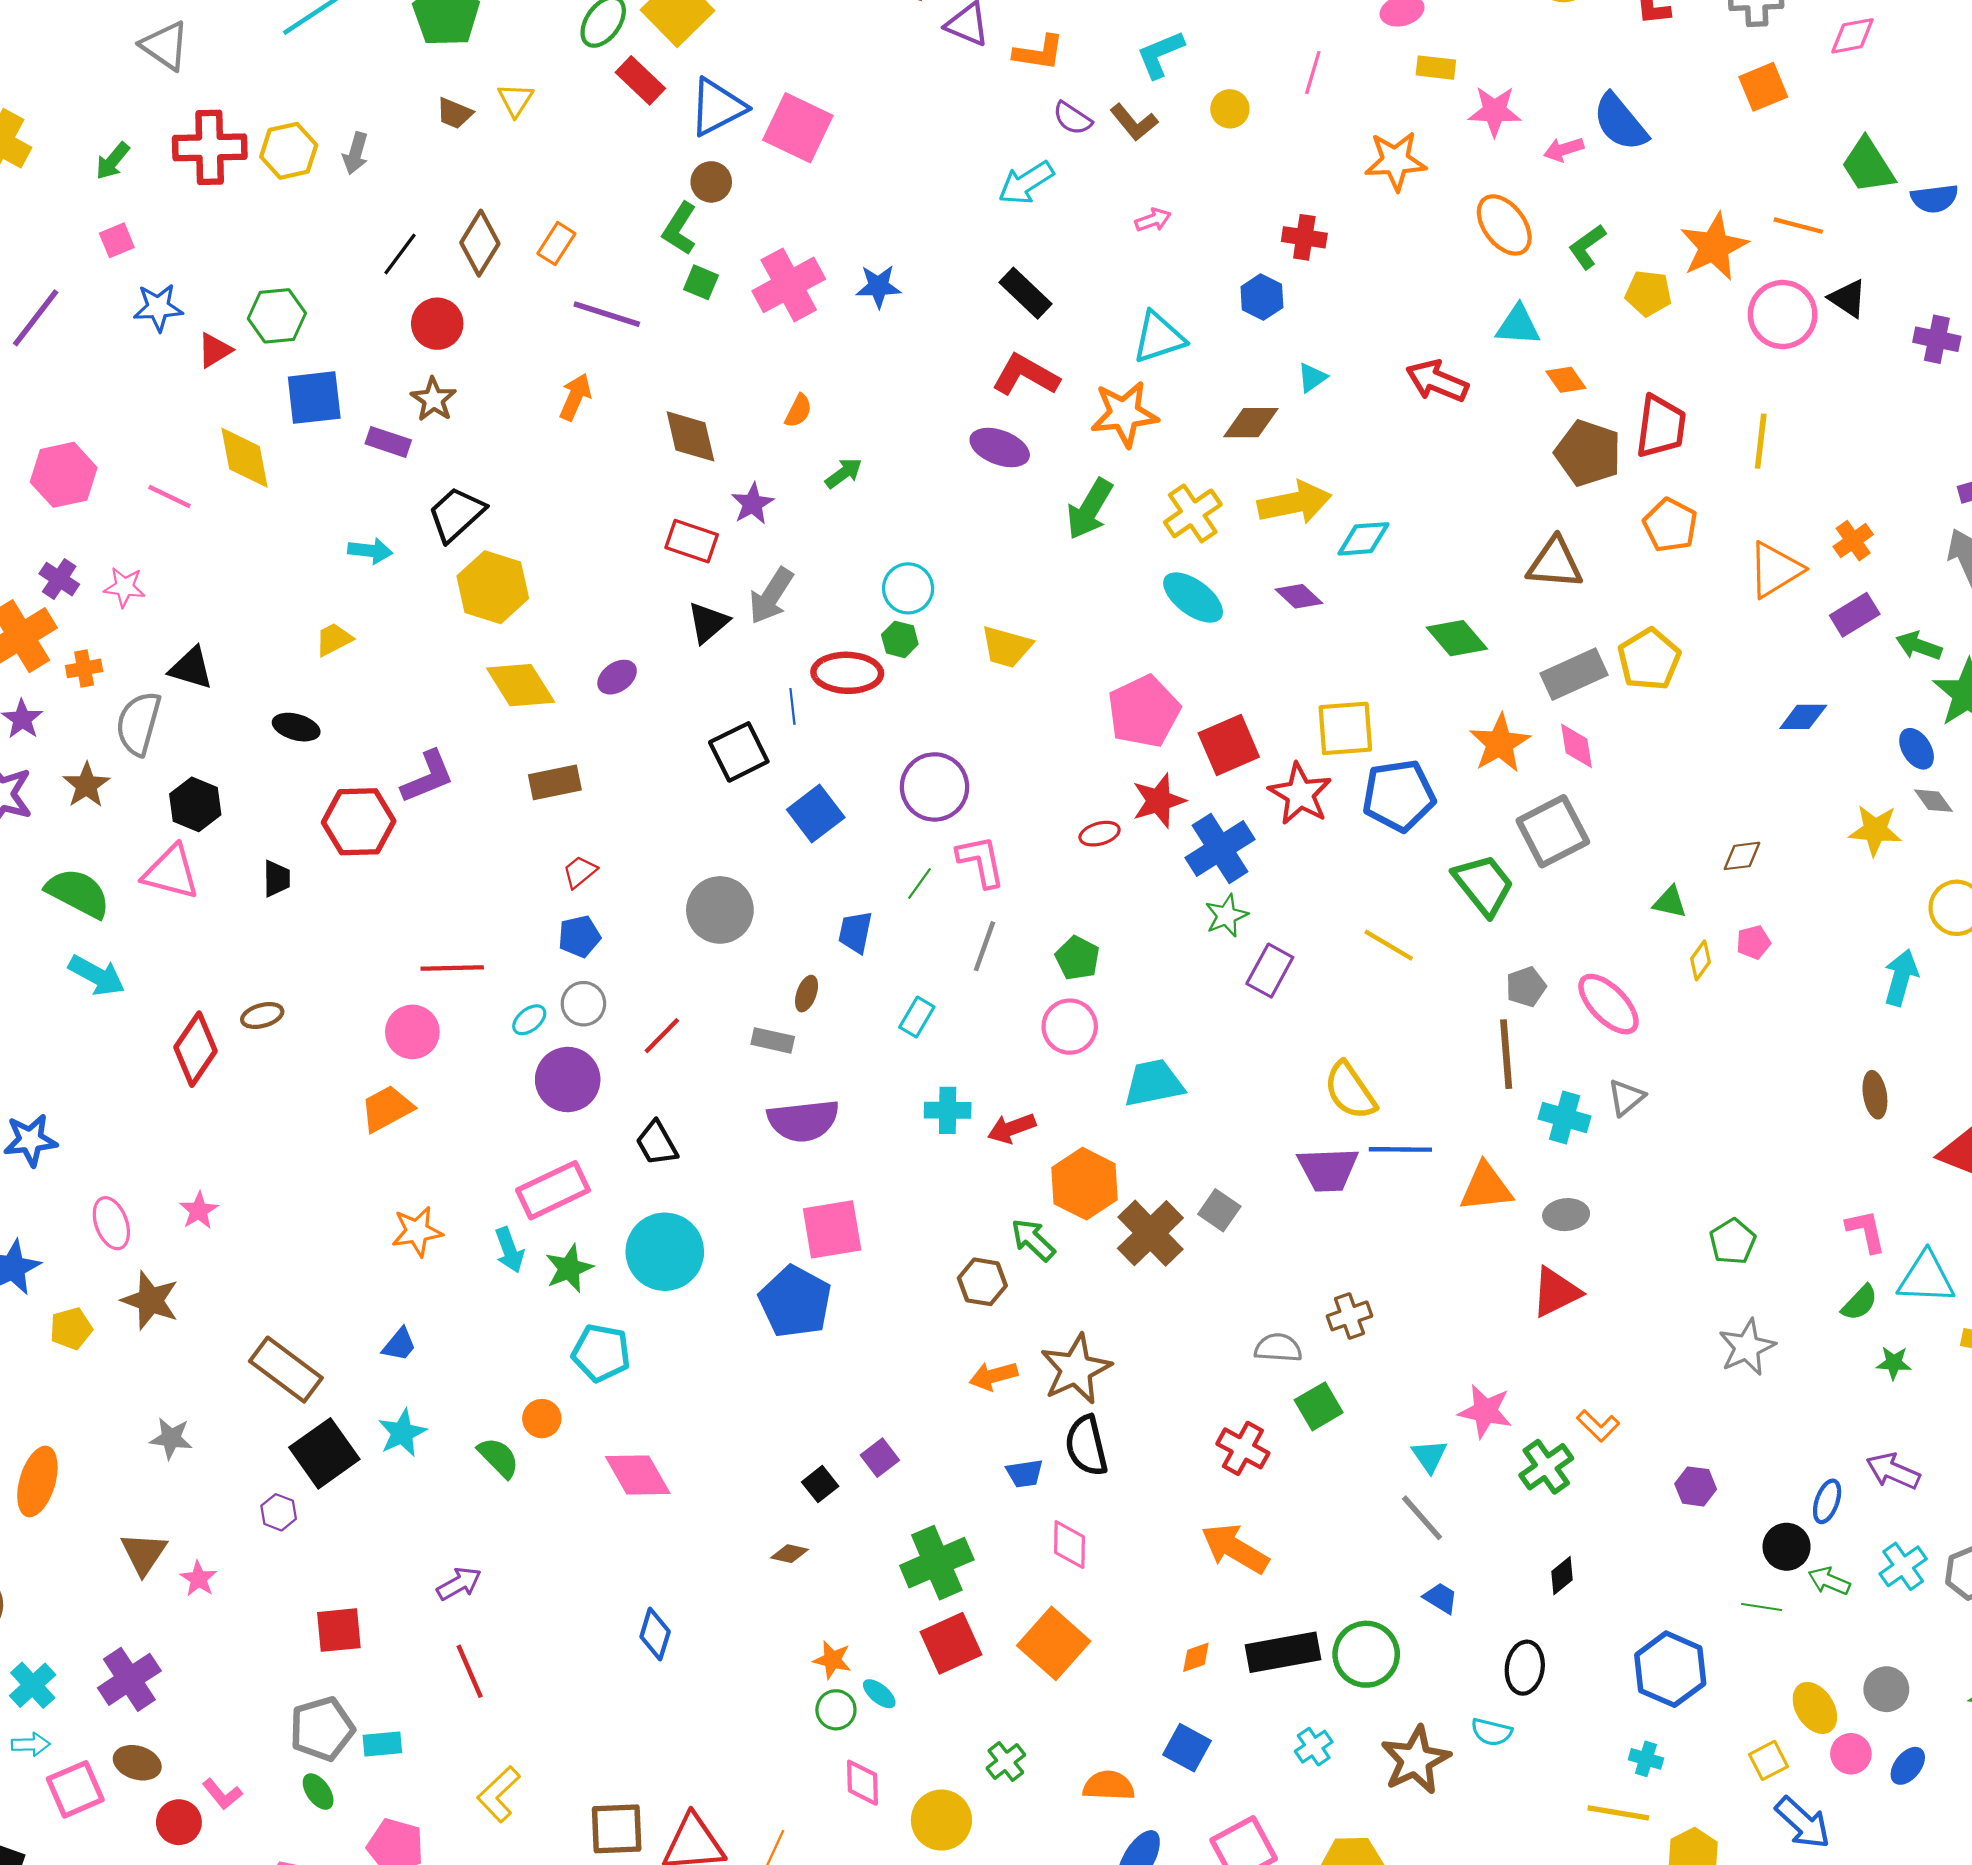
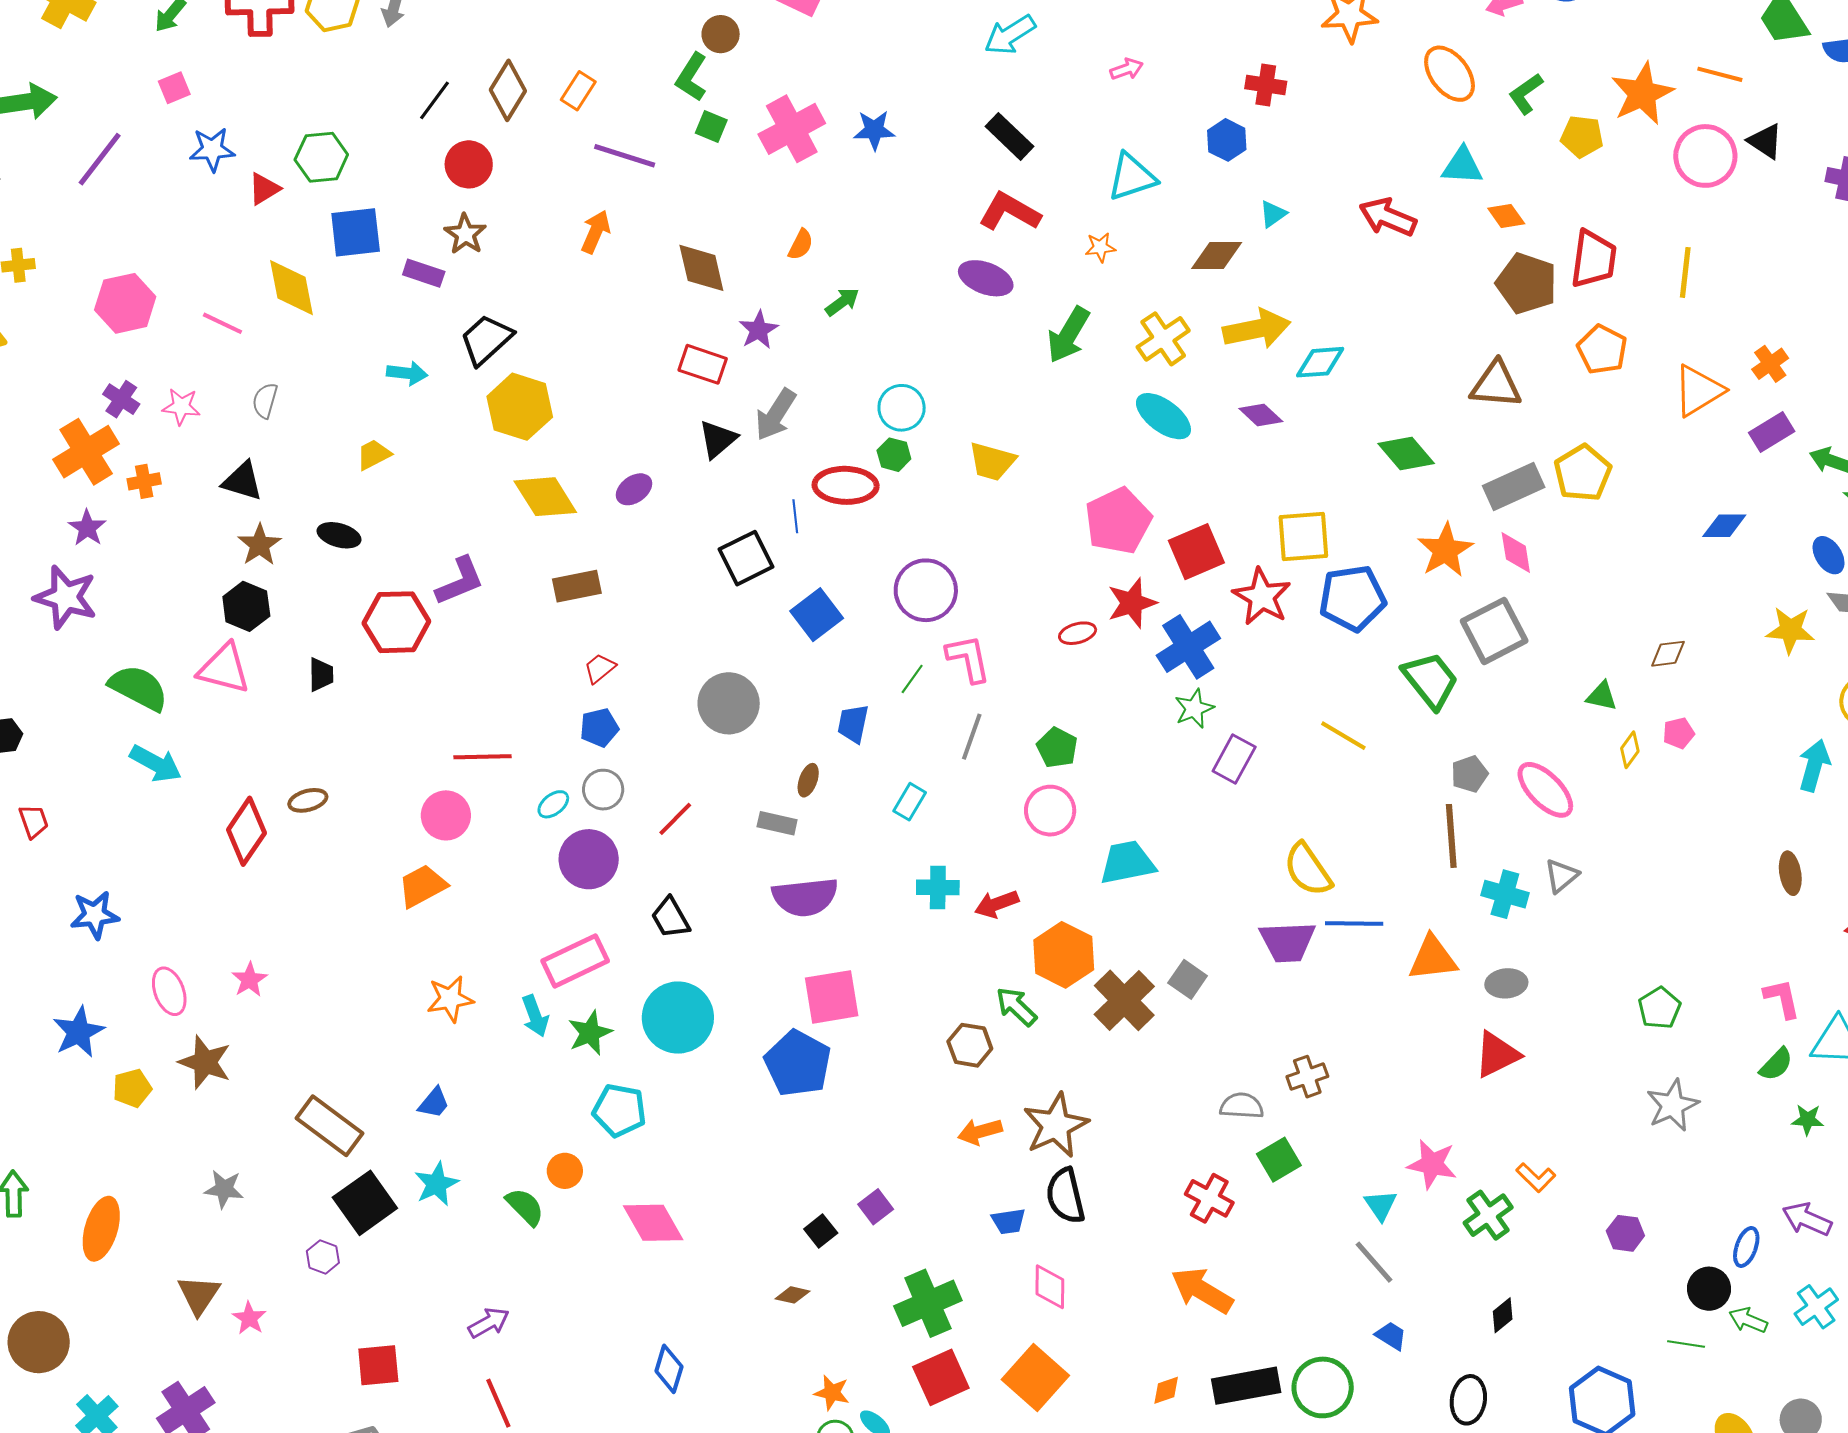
orange star: (1124, 414) -> (1100, 247), size x0.5
gray semicircle: (138, 723) -> (265, 401), moved, size x0.6
brown star: (86, 785) -> (260, 545), moved

